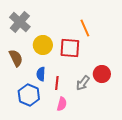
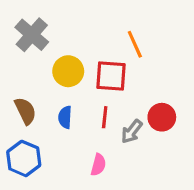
brown semicircle: (16, 58) -> (25, 111), moved
red line: (57, 83) -> (105, 117), moved
blue hexagon: (29, 95) -> (24, 158), moved

